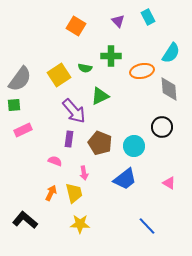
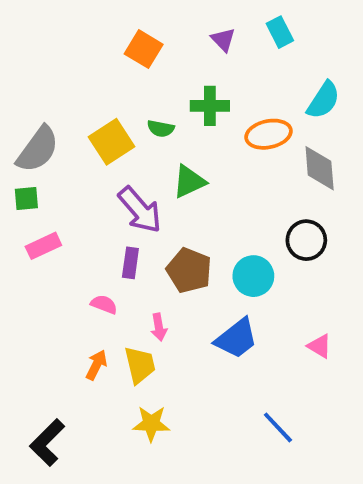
black L-shape: (25, 220) -> (47, 443), moved, turned -85

